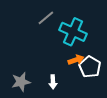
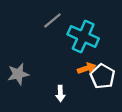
gray star: (21, 82) -> (18, 74), moved

